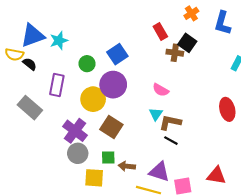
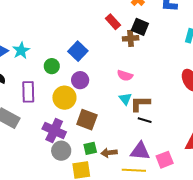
purple circle: (113, 85) -> (80, 80), size x0.7

